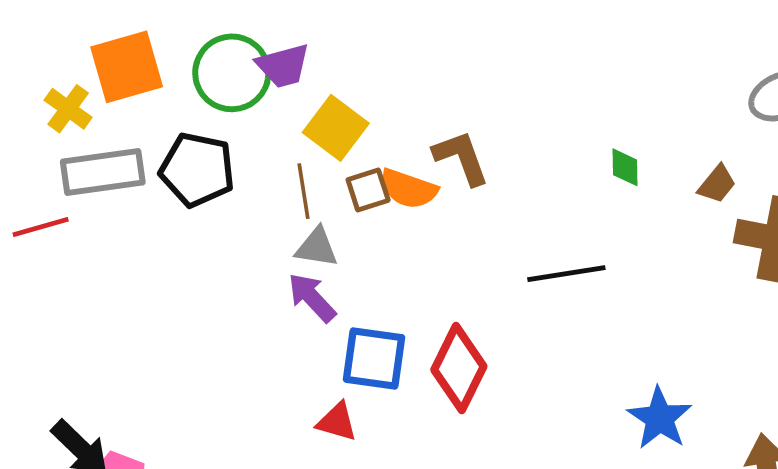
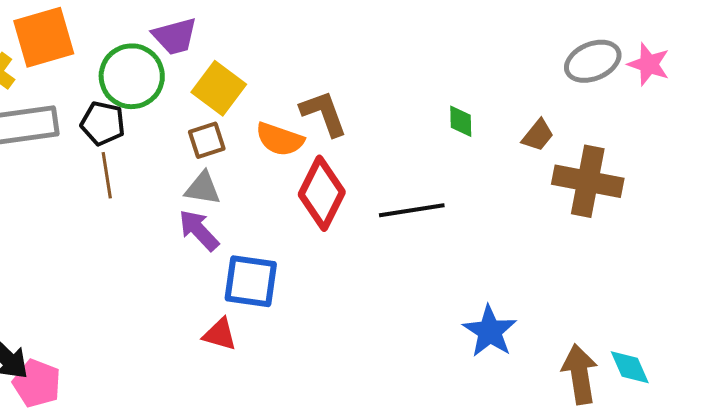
green circle: (232, 73) -> (132, 76), moved
black pentagon: (197, 170) -> (103, 123), size x0.7
brown square: (368, 190) -> (207, 140), moved
brown line: (304, 191) -> (107, 175), moved
red diamond: (459, 368) -> (322, 193), moved

